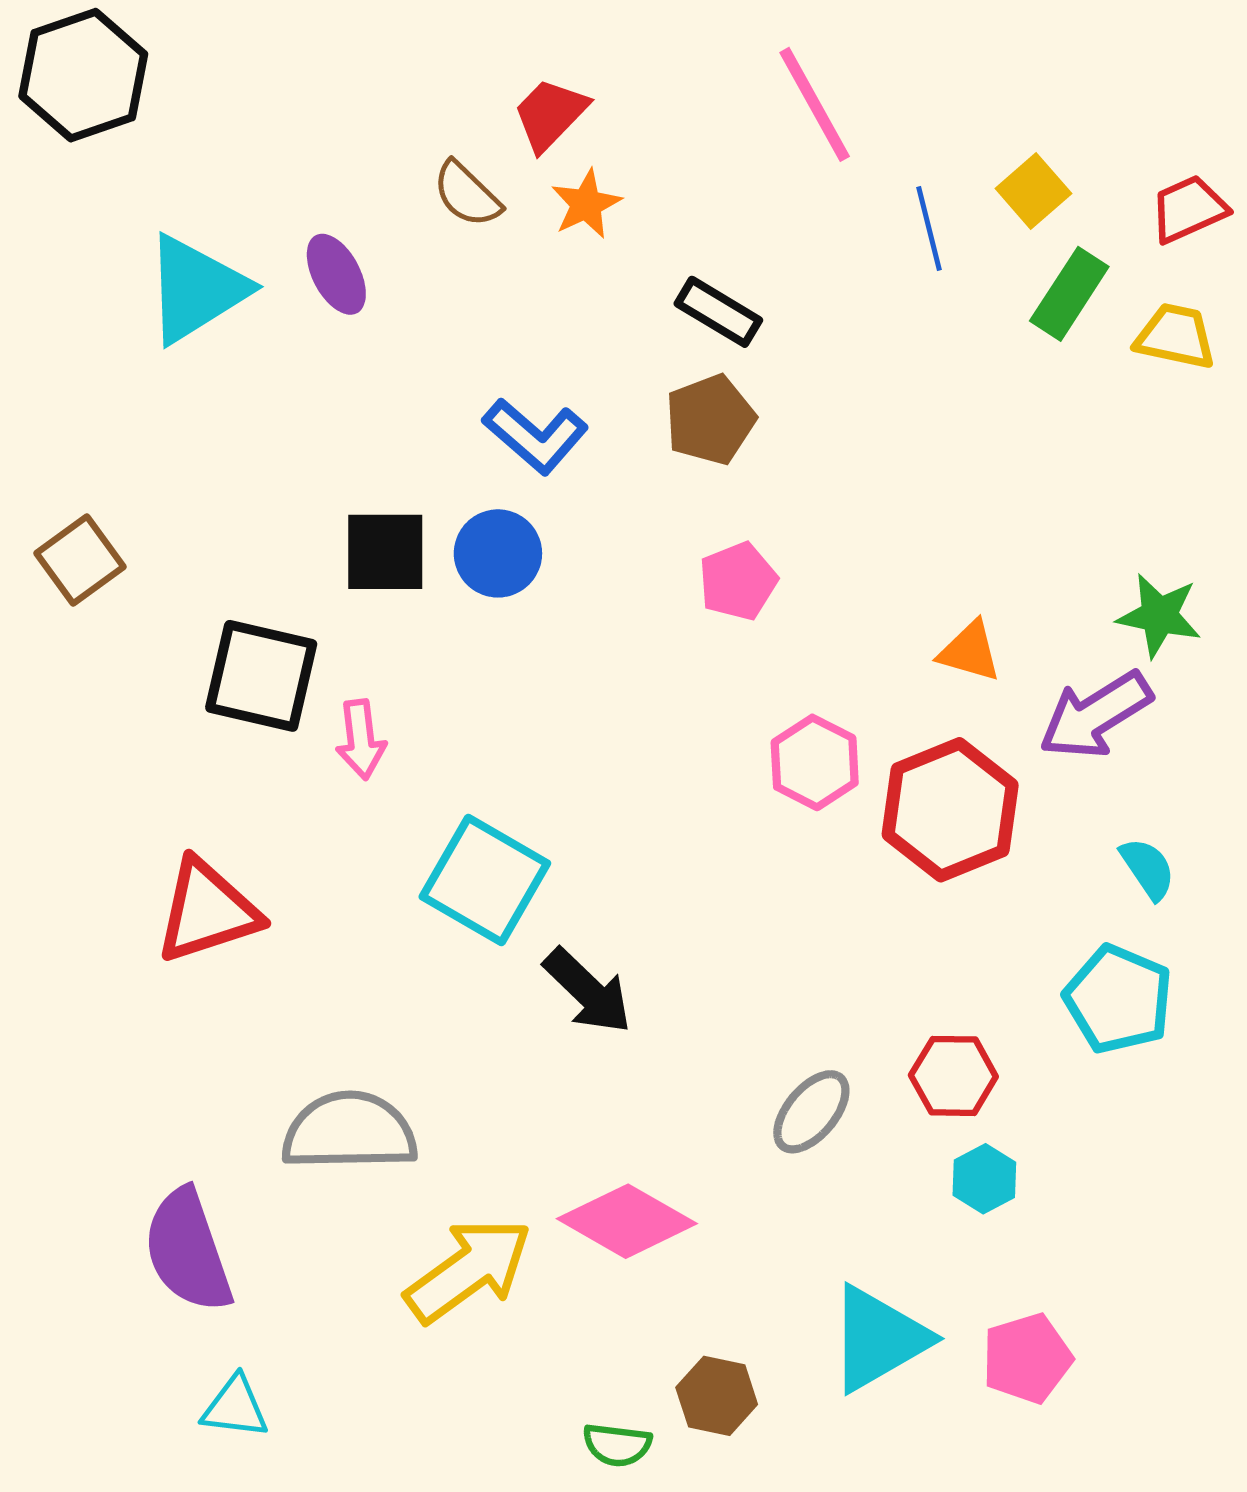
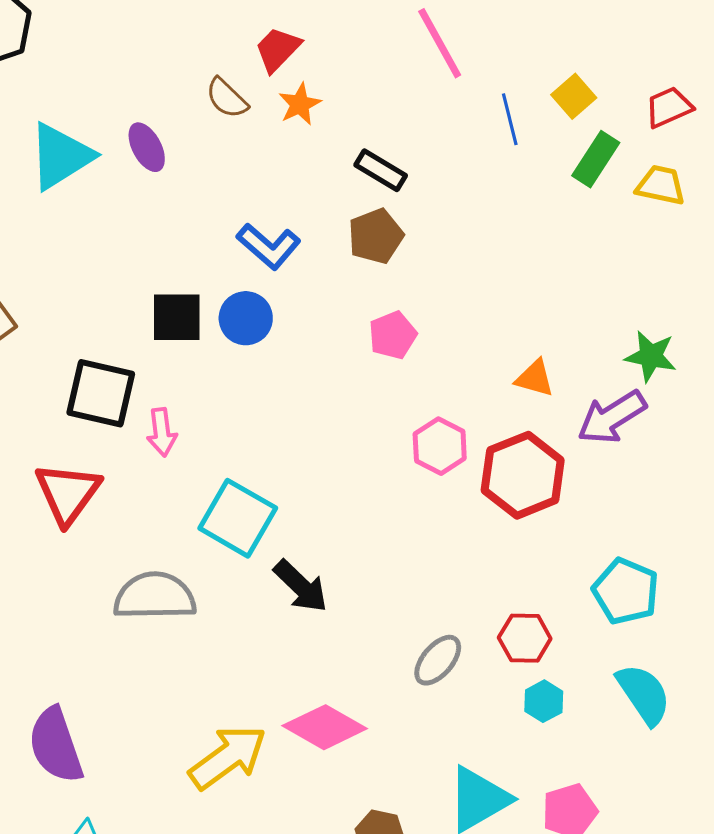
cyan semicircle: (1148, 869) -> (644, 694), moved, size x1.6
red triangle: (207, 911) -> (68, 493), moved, turned -36
gray semicircle: (349, 1131) -> (155, 596), moved

